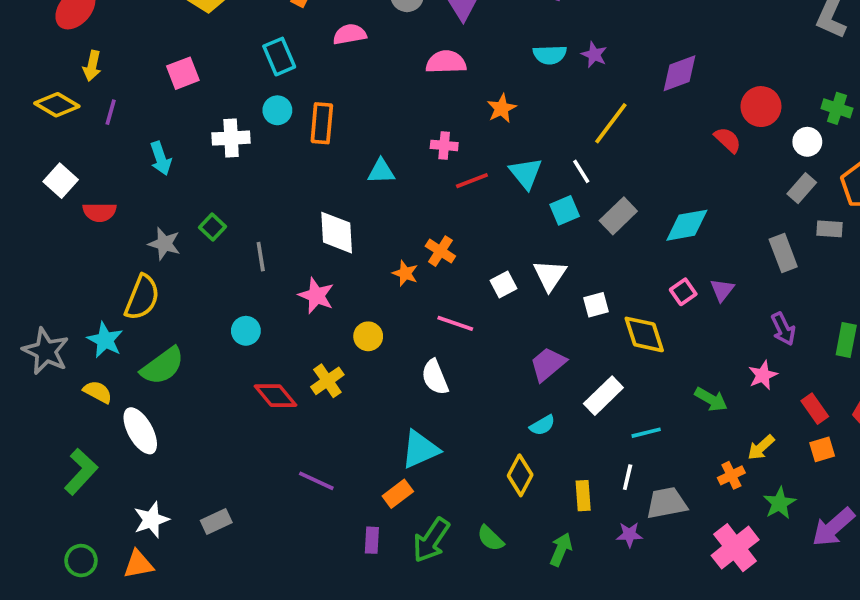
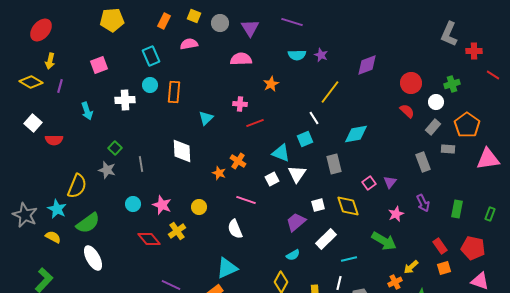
green cross: (837, 108) -> (452, 84), turned -35
red semicircle: (728, 140) -> (407, 111), moved
cyan triangle: (381, 171) -> (206, 118), turned -42
cyan triangle: (526, 173) -> (281, 153), moved, turned -30
gray rectangle: (618, 216) -> (334, 164), moved, turned -60
cyan diamond: (687, 225) -> (356, 134), moved
gray star: (164, 244) -> (107, 170), moved
pink star: (316, 296) -> (162, 205), moved
white square: (596, 305) -> (318, 205), moved
pink star: (763, 375) -> (396, 214), moved
green arrow: (711, 399) -> (384, 241), size x1.4
white ellipse: (140, 431) -> (93, 258), moved

